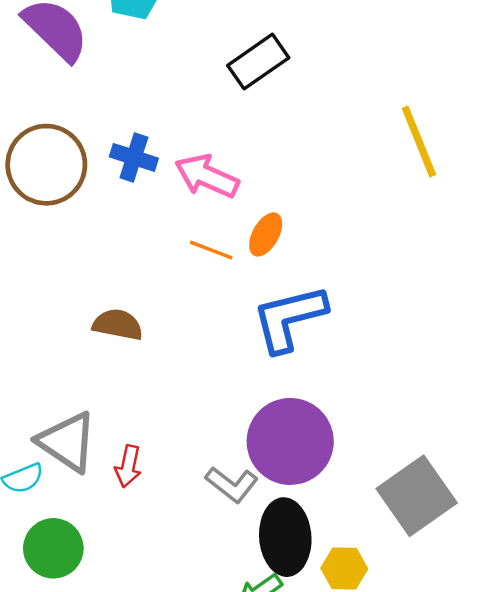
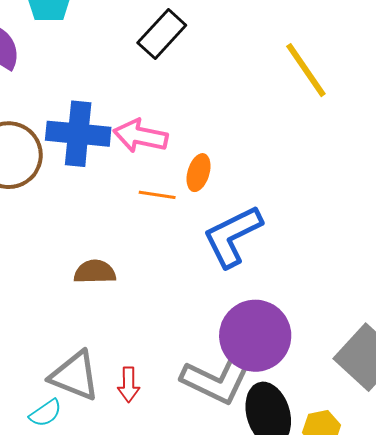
blue cross: (134, 157) -> (78, 134), size x1.6
gray L-shape: (232, 484) -> (216, 381), size x1.6

